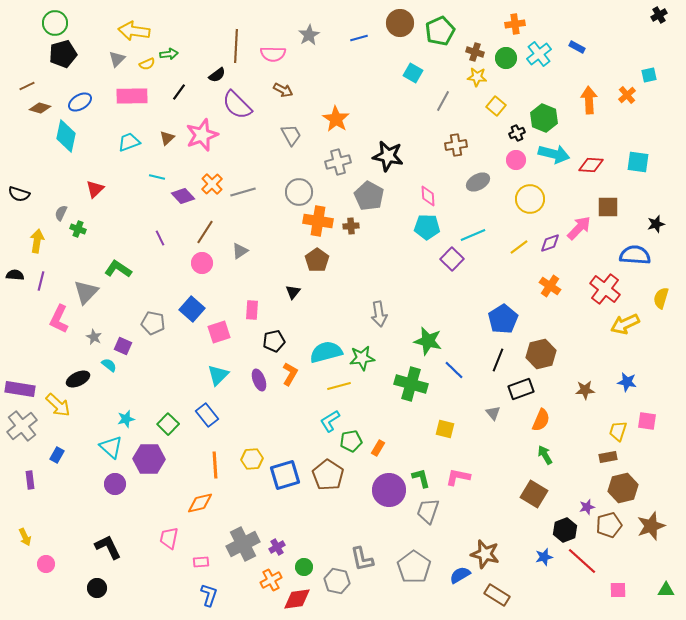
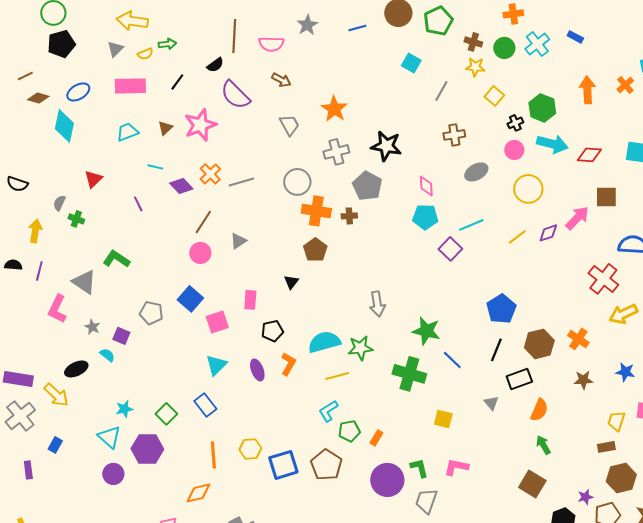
purple line: (160, 238) -> (138, 204), moved
orange cross: (550, 286) -> (578, 339), moved
gray triangle: (86, 292) -> (84, 282), turned -40

